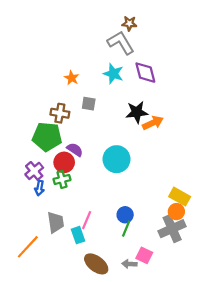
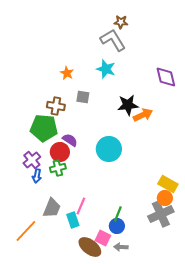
purple diamond: (145, 73) -> (166, 77), moved
blue circle: (125, 215) -> (117, 226), moved
gray trapezoid: (56, 222) -> (52, 208), turned 30
pink square: (144, 255) -> (103, 238), moved

